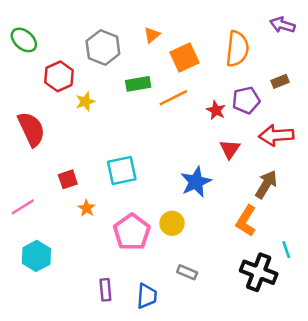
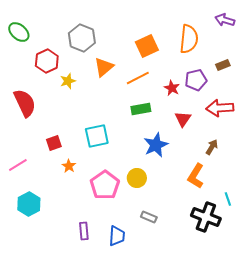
orange triangle: (152, 35) -> (104, 67), moved, size x1.5
green rectangle: (138, 84) -> (141, 109), moved
brown arrow: (266, 184) -> (212, 147), size x0.7

